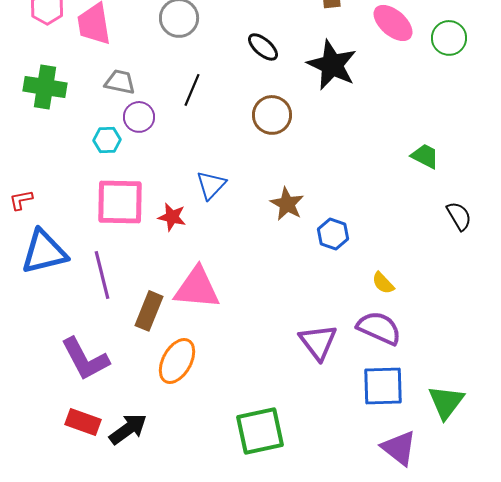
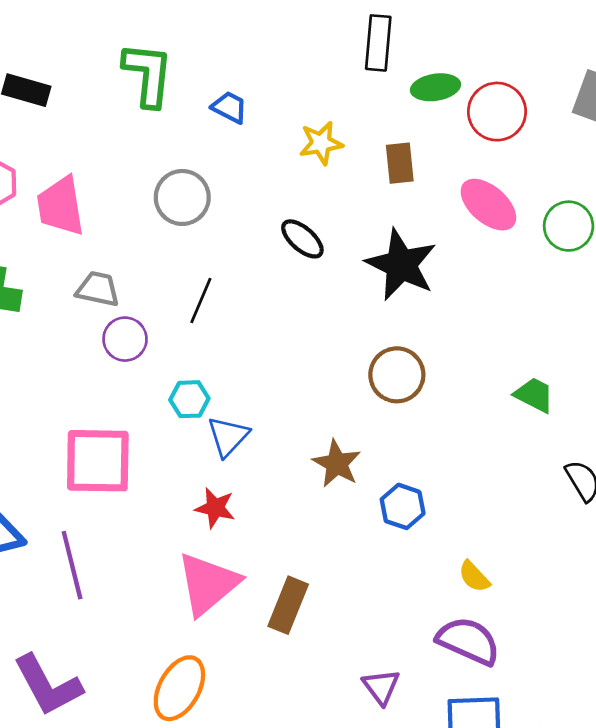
brown circle: (272, 115) -> (397, 375), moved
cyan hexagon: (107, 140) -> (189, 399), moved
red star: (172, 217) -> (215, 508), moved
pink triangle: (197, 288) -> (208, 584), turned -45
brown rectangle: (149, 311) -> (288, 605), moved
purple triangle: (318, 342) -> (381, 687), moved, size x0.7

